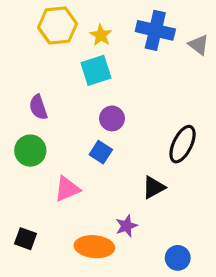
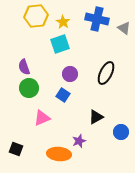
black ellipse: (183, 144) -> (106, 73), moved
green circle: (30, 151) -> (29, 88), moved
blue circle: (178, 258) -> (121, 132), moved

